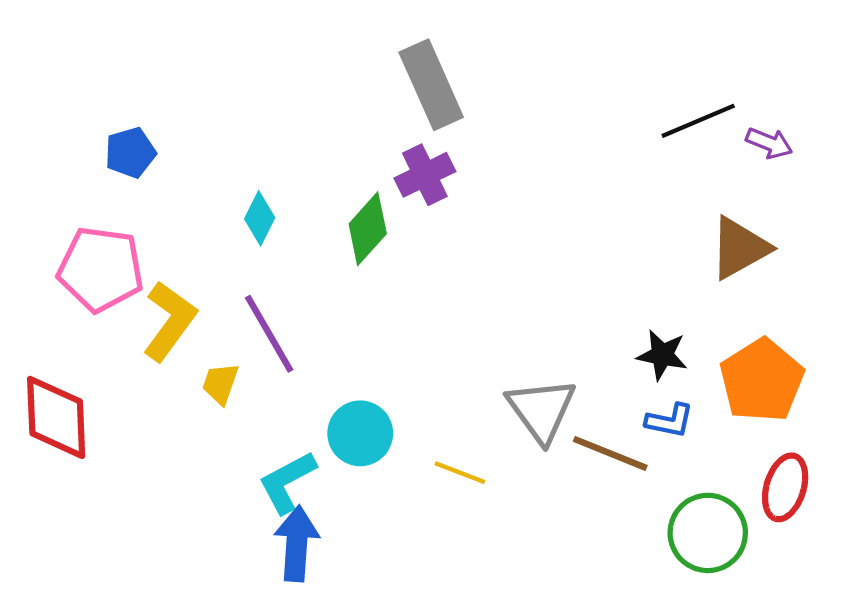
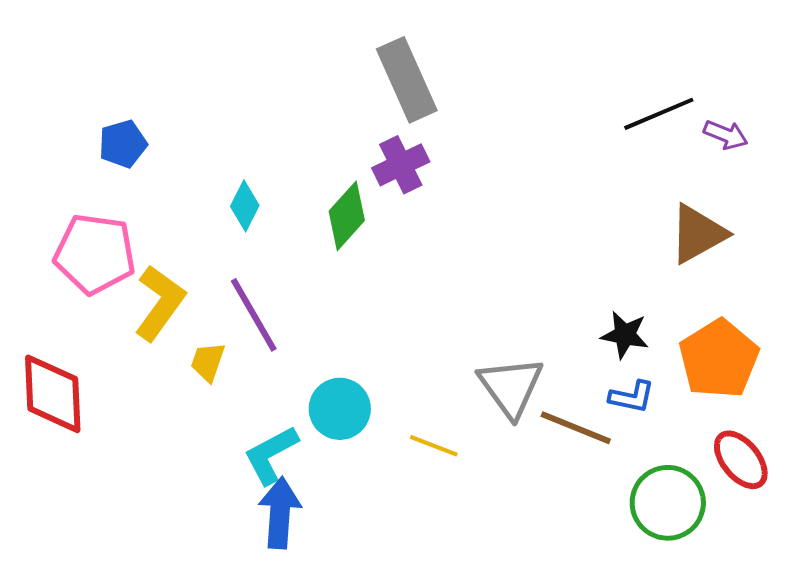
red ellipse: (785, 487) -> (741, 460), turned -56

